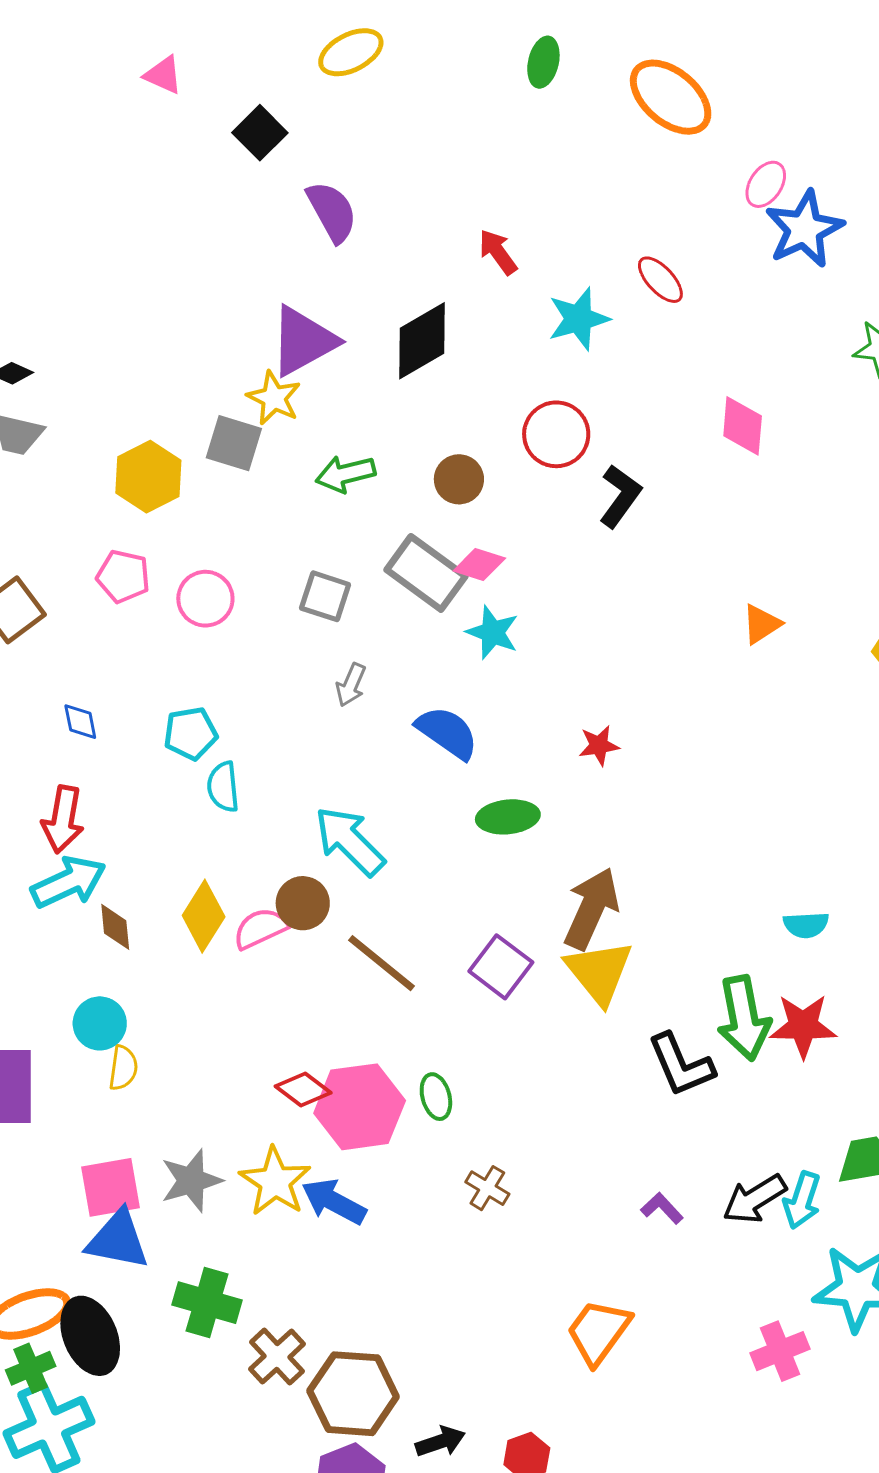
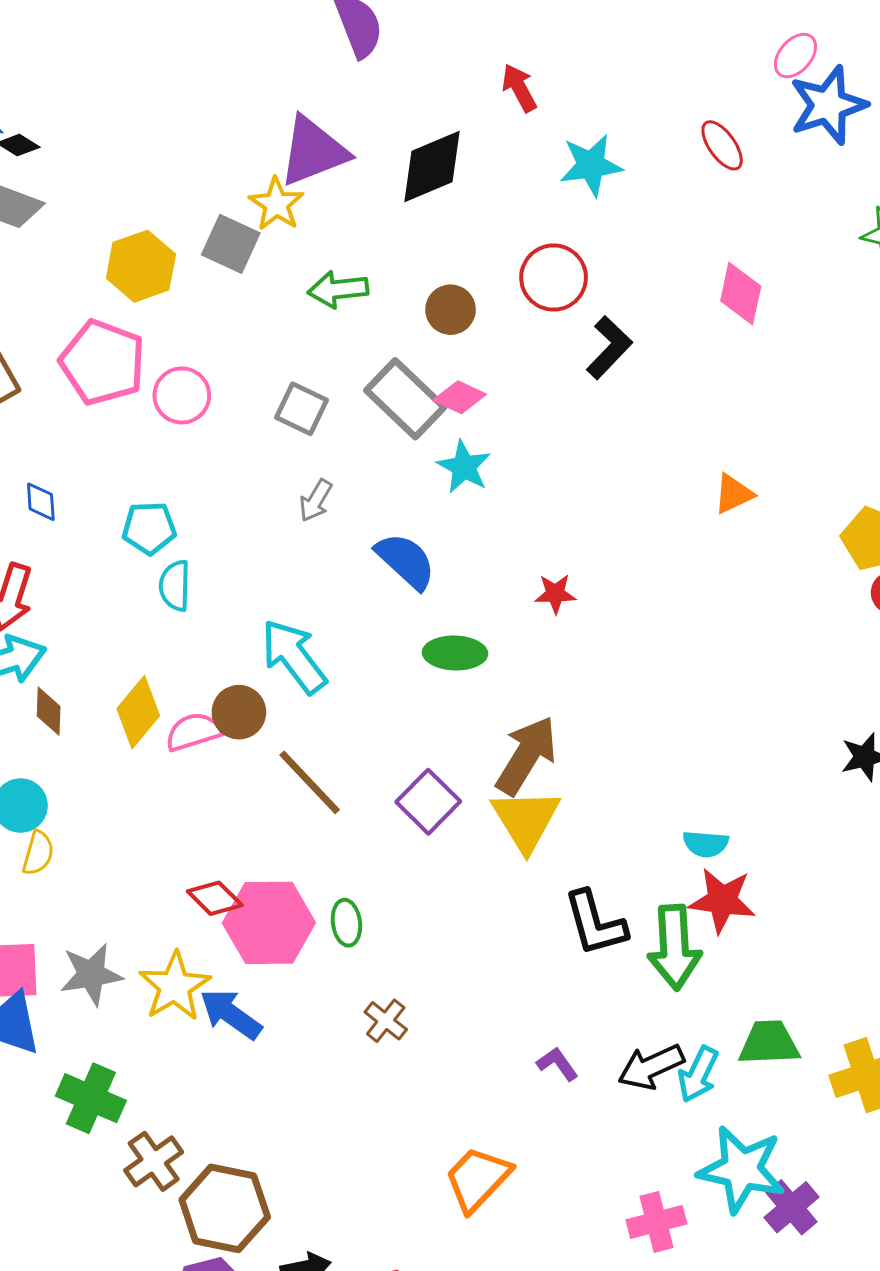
red ellipse: (660, 280) -> (722, 145), moved
pink pentagon: (123, 576) -> (103, 362), size x1.6
cyan semicircle: (806, 925) -> (706, 844), moved
green arrow: (744, 1018) -> (674, 947), moved

